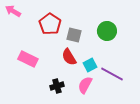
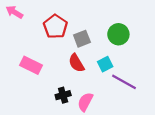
gray square: (74, 35) -> (82, 39), turned -35
cyan square: (90, 65) -> (105, 64), moved
pink semicircle: (85, 85) -> (85, 102), moved

